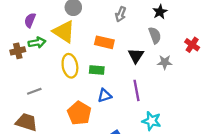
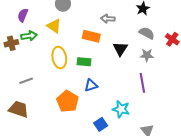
gray arrow: (121, 14) -> (108, 19), moved, turned 72
yellow triangle: (64, 32) -> (54, 26), size x0.7
gray semicircle: (155, 35) -> (147, 33), moved, turned -42
purple line: (136, 90) -> (142, 83), moved
cyan star: (152, 121) -> (121, 109), moved

